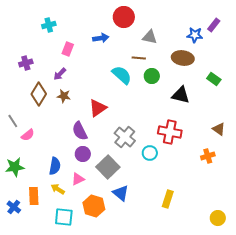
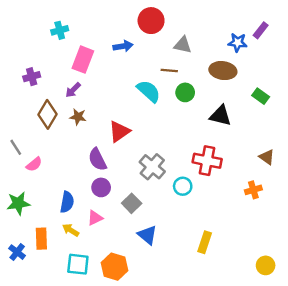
pink rectangle: (68, 49) -> (83, 60), size x1.5
gray square: (108, 167) -> (132, 203), size x0.7
orange hexagon: (94, 206) -> (114, 267), moved

